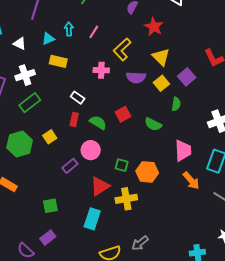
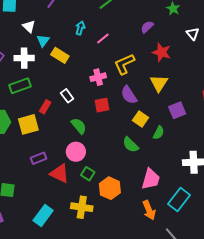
red star: (154, 27) -> (162, 52), turned -30
cyan triangle: (48, 39) -> (43, 41), moved, turned -48
pink cross: (101, 70) -> (98, 77), turned -35
purple semicircle: (136, 77) -> (129, 95), turned 36
yellow square: (161, 83) -> (140, 119), moved, turned -35
red square: (123, 114) -> (102, 105), moved
red rectangle: (74, 119) -> (45, 107), moved
yellow square: (50, 137) -> (28, 124), size x1.5
pink circle: (91, 150) -> (76, 152), moved
red triangle: (100, 186) -> (59, 174), moved, turned 40

